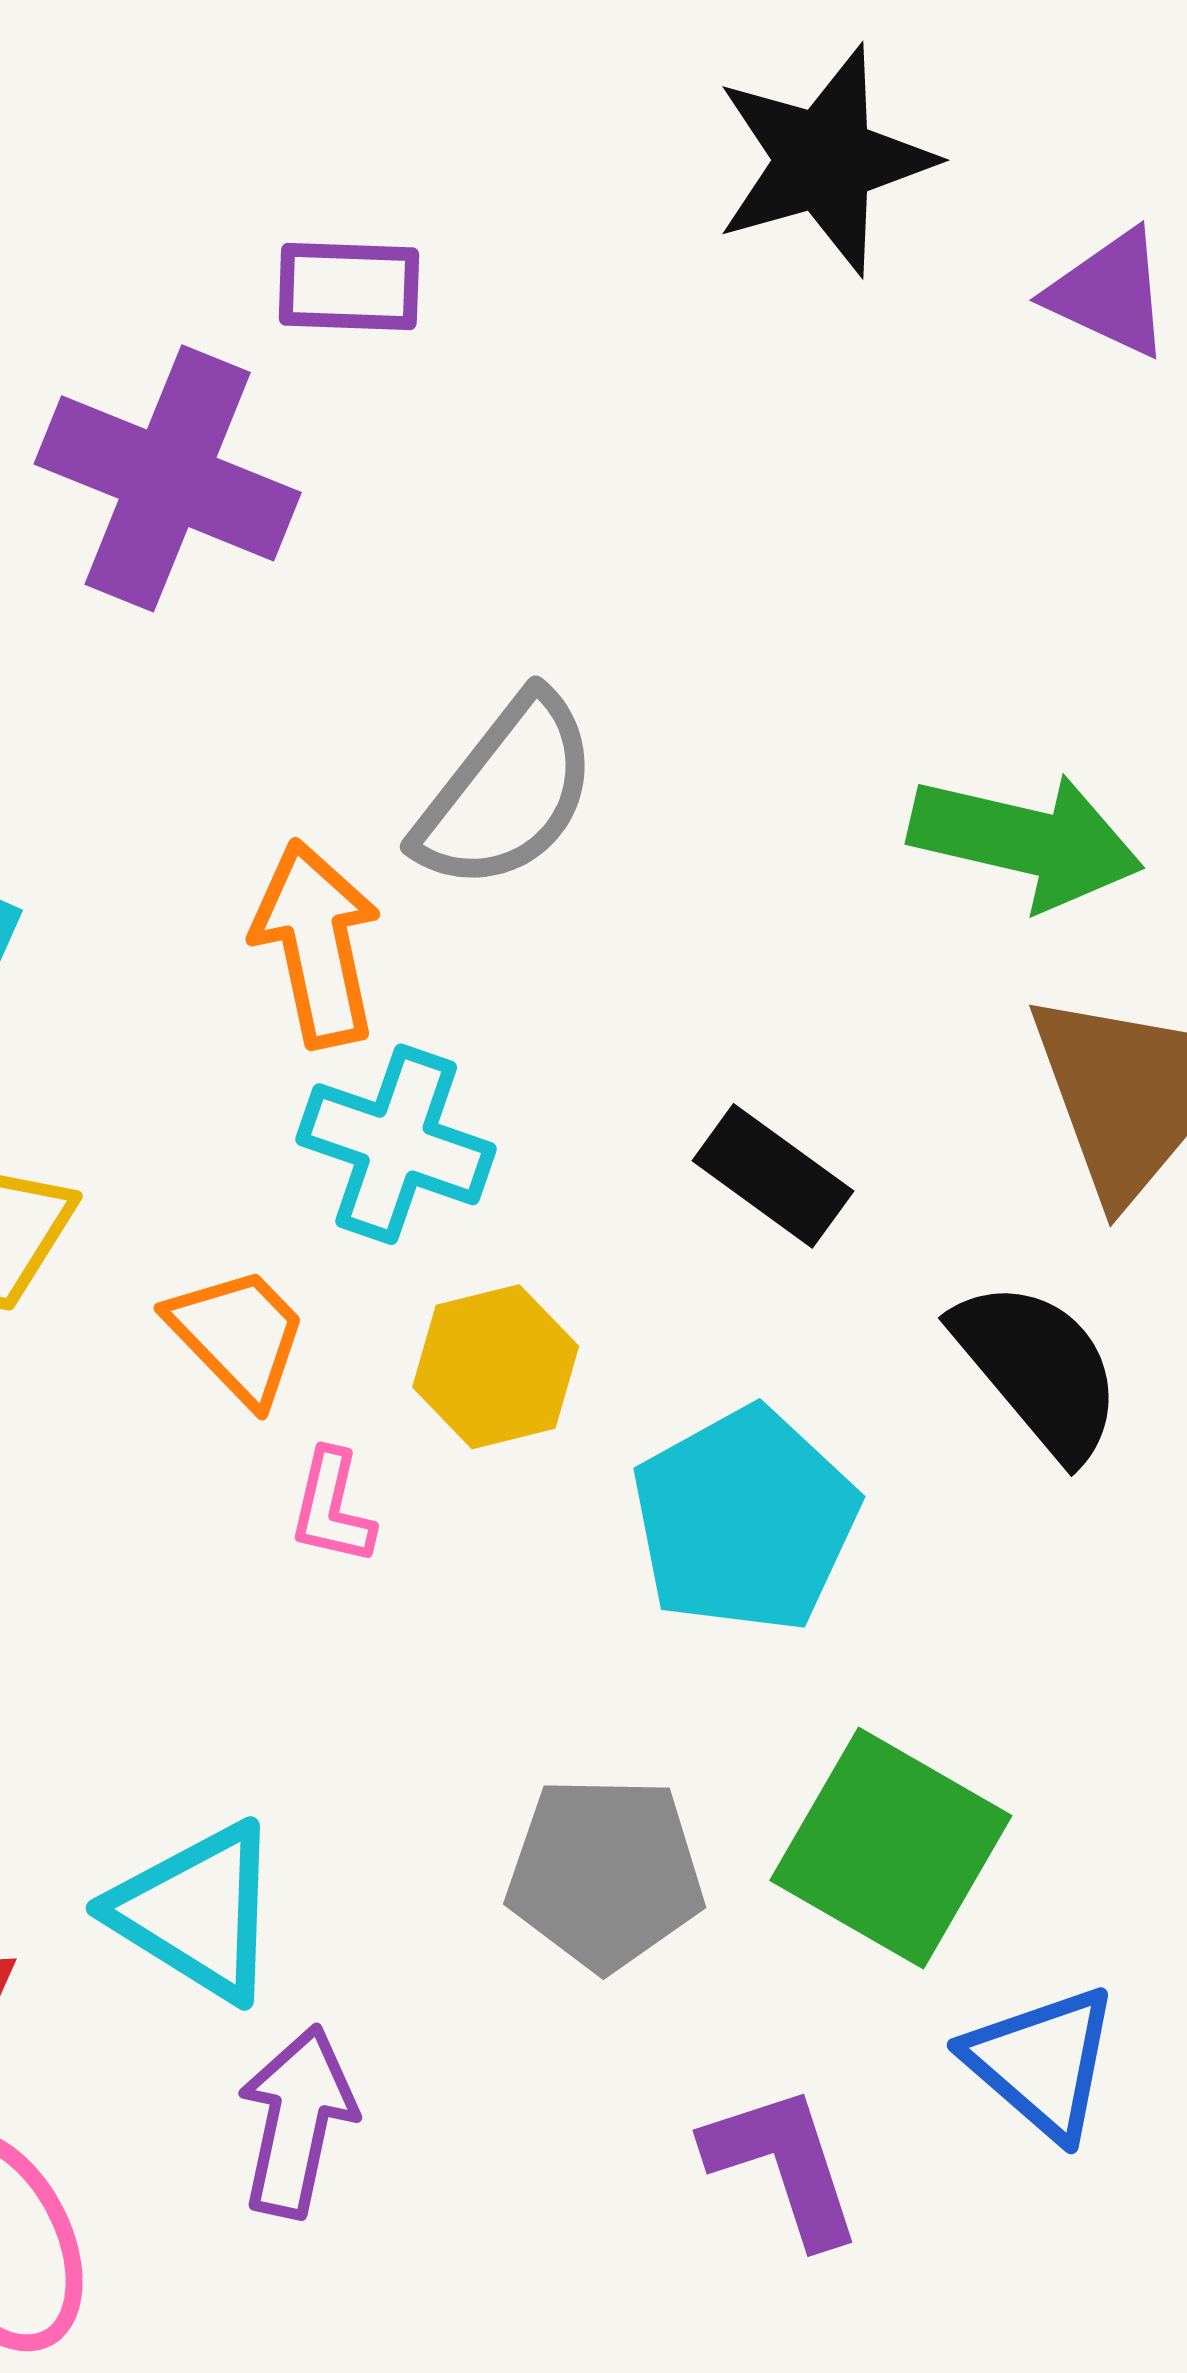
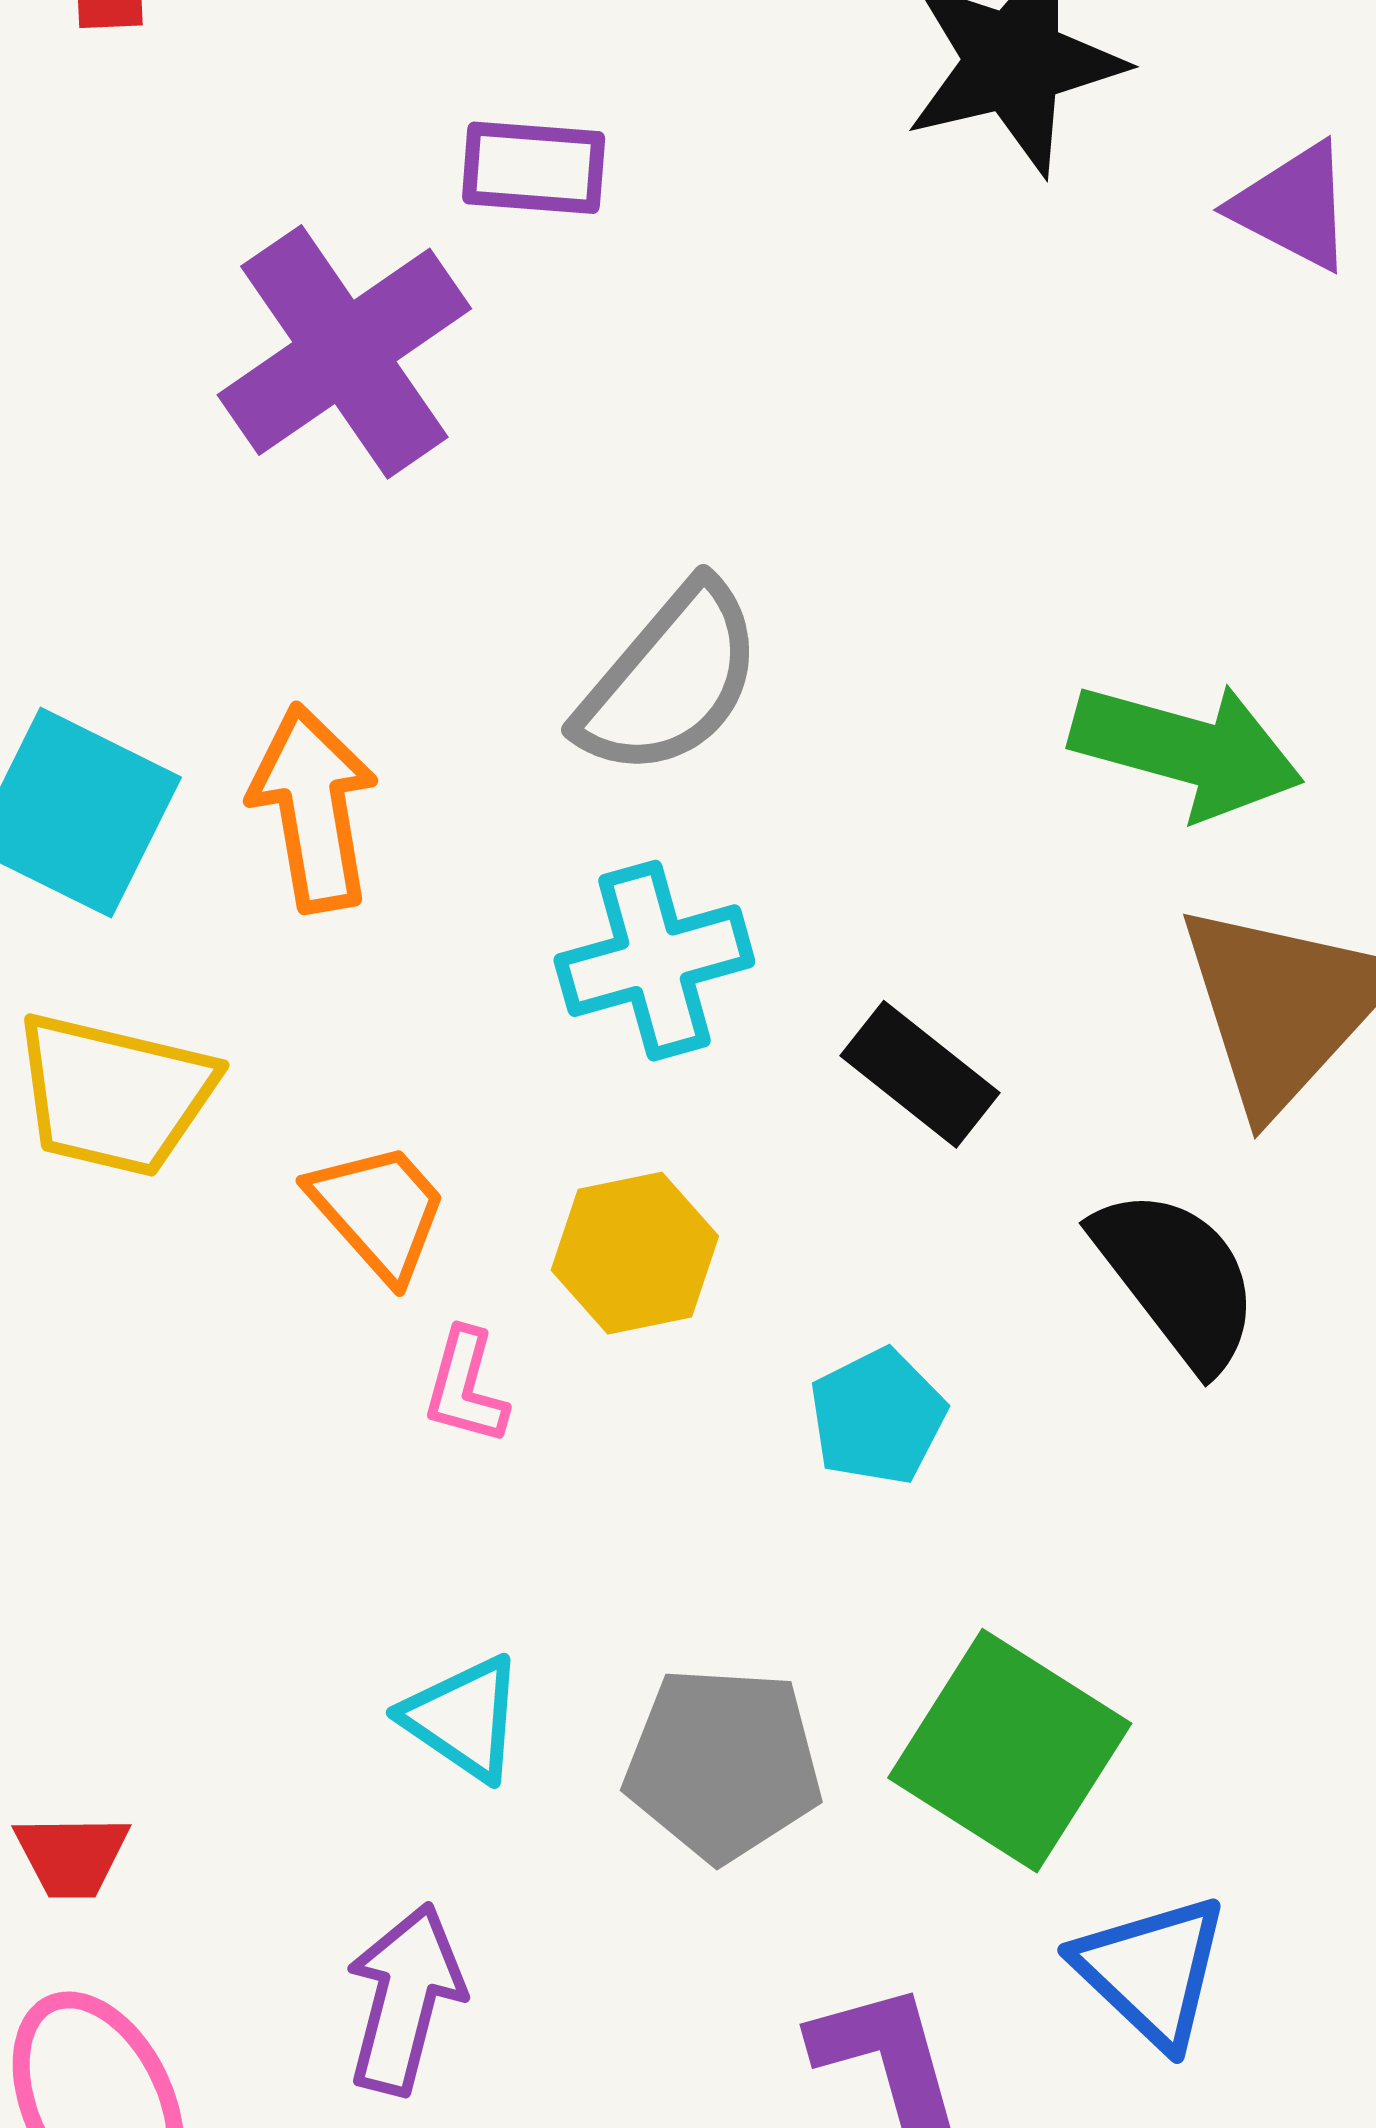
purple cross: (168, 478) -> (344, 352), turned 31
orange arrow: (316, 944) -> (313, 808), moved
cyan cross: (396, 1144) -> (654, 961), moved, turned -37
cyan pentagon: (745, 1520) -> (878, 1417), size x0.6
cyan triangle: (197, 1912) -> (463, 1718), moved, size x0.7

